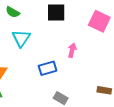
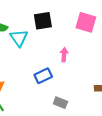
cyan triangle: (21, 38) -> (19, 38), moved

